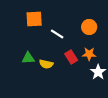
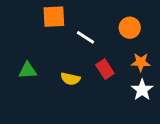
orange star: (89, 54) -> (141, 62), moved
green triangle: (28, 58) -> (28, 70), moved

